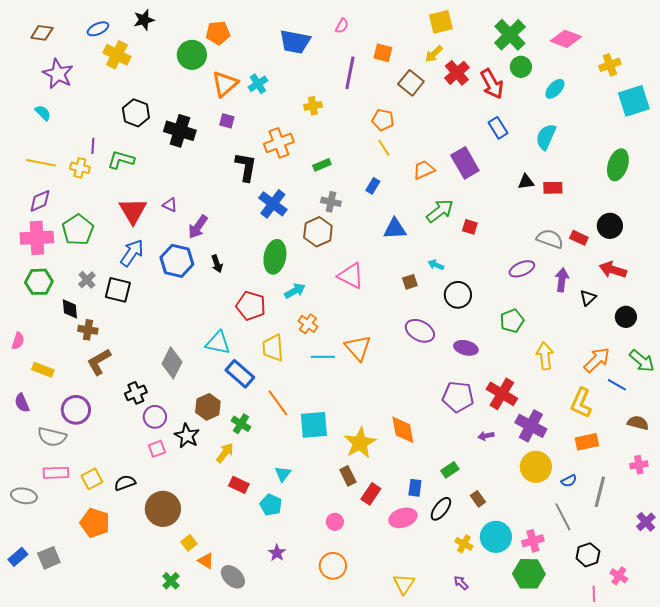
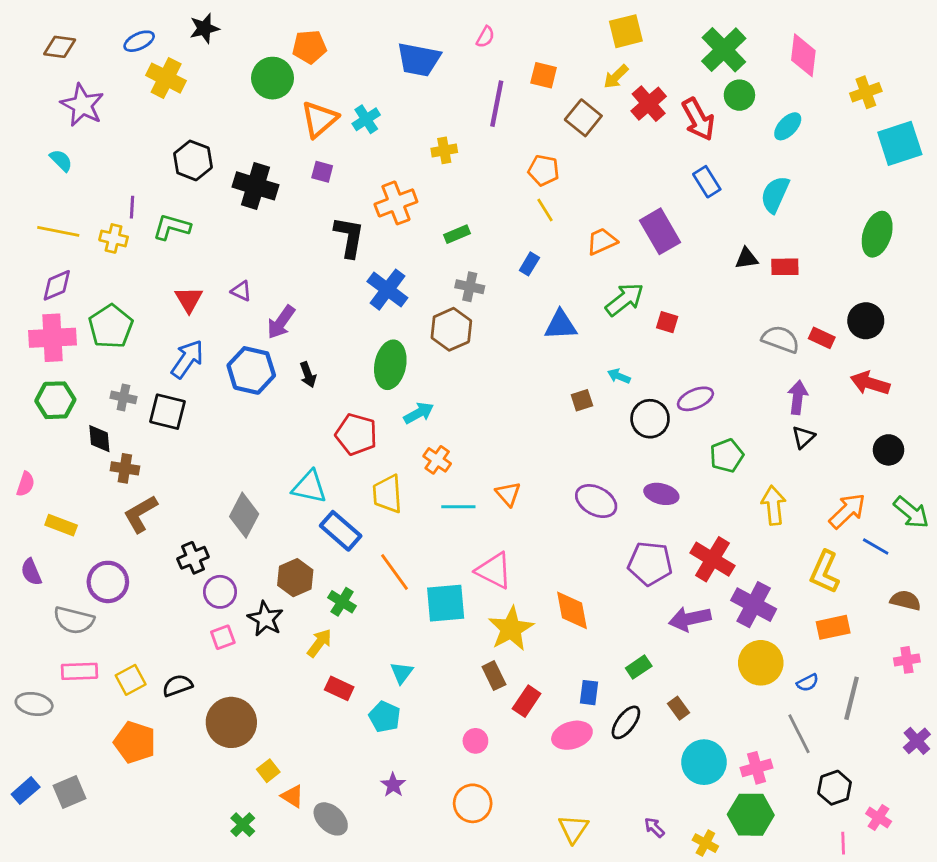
pink diamond: (566, 39) -> (803, 55), turned 76
red triangle: (133, 211) -> (189, 299), size x0.7
purple ellipse: (522, 269) -> (695, 399), moved
pink triangle: (351, 276) -> (494, 571), moved
gray cross: (87, 280) -> (123, 397), turned -36
black triangle: (588, 298) -> (803, 437), moved
purple ellipse: (420, 331) -> (596, 501), moved
orange triangle: (358, 348) -> (508, 494), size x0.7
purple arrow: (486, 436) -> (690, 619), size x1.8
yellow cross: (464, 544) -> (705, 843), moved

